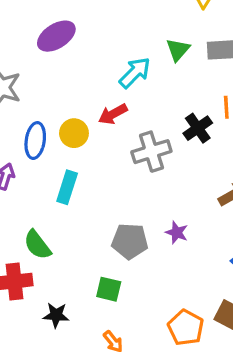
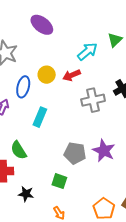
purple ellipse: (56, 36) -> (42, 25), turned 65
yellow circle: (74, 133) -> (47, 75), moved
purple star: (177, 233) -> (104, 151), size x1.6

